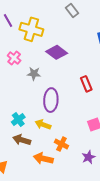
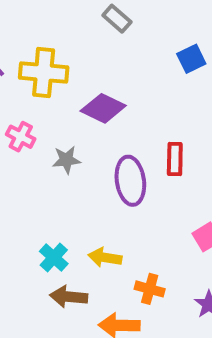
red rectangle: (86, 84) -> (175, 159), turned 35
purple ellipse: (51, 100) -> (130, 181), moved

